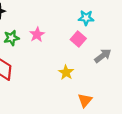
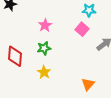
green star: (11, 38) -> (44, 48), moved
yellow star: (66, 72) -> (44, 72), moved

